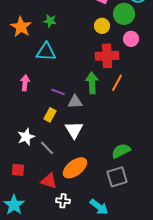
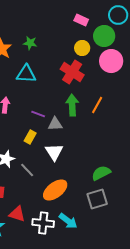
pink circle: (131, 39) -> (111, 61), size x1.5
red cross: (107, 56) -> (72, 72), moved, turned 35
red triangle: (49, 181) -> (17, 214), moved
white cross: (63, 201) -> (43, 223), size x1.5
cyan arrow: (99, 207) -> (68, 221), moved

